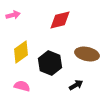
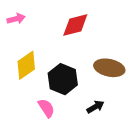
pink semicircle: (22, 86) -> (46, 108), moved, turned 42

